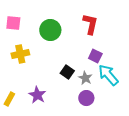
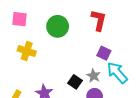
yellow cross: (20, 54) -> (27, 51), turned 30
black square: (67, 72) -> (75, 82), moved

